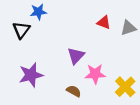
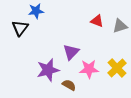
purple star: (31, 75) -> (48, 70), moved
yellow cross: (125, 87) -> (117, 68), moved

